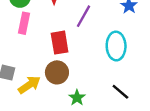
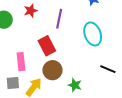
pink rectangle: (24, 23) -> (21, 62), moved

